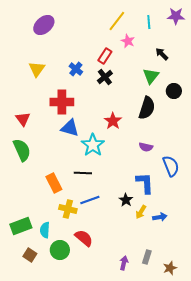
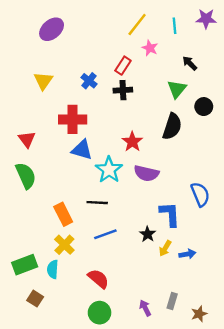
black cross: (105, 77) -> (123, 90), turned 35
purple semicircle: (146, 147) -> (146, 173), moved, size x1.5
yellow cross: (68, 209) -> (64, 245), moved, turned 30
green circle: (60, 250) -> (100, 313), moved
purple arrow: (124, 263) -> (145, 308), turned -40

